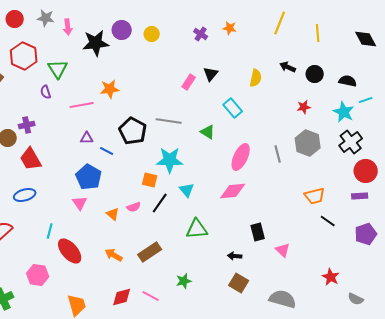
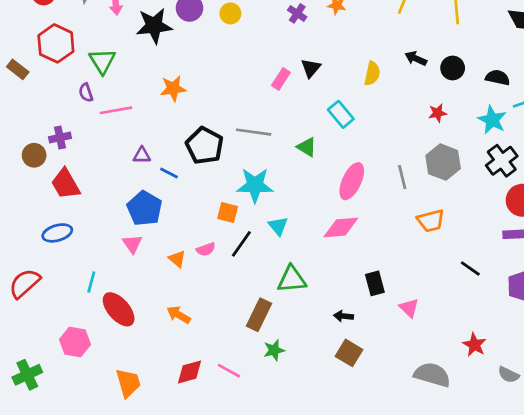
pink line: (82, 105) -> (116, 110), moved
orange trapezoid: (315, 196) -> (431, 221), moved
brown rectangle: (150, 252) -> (259, 315), moved, turned -30
gray semicircle: (283, 299) -> (432, 375), moved

